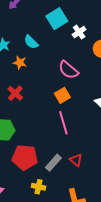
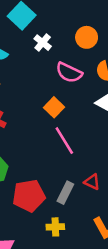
white cross: (79, 32) -> (43, 43), moved
pink semicircle: (68, 70) -> (69, 73), moved

